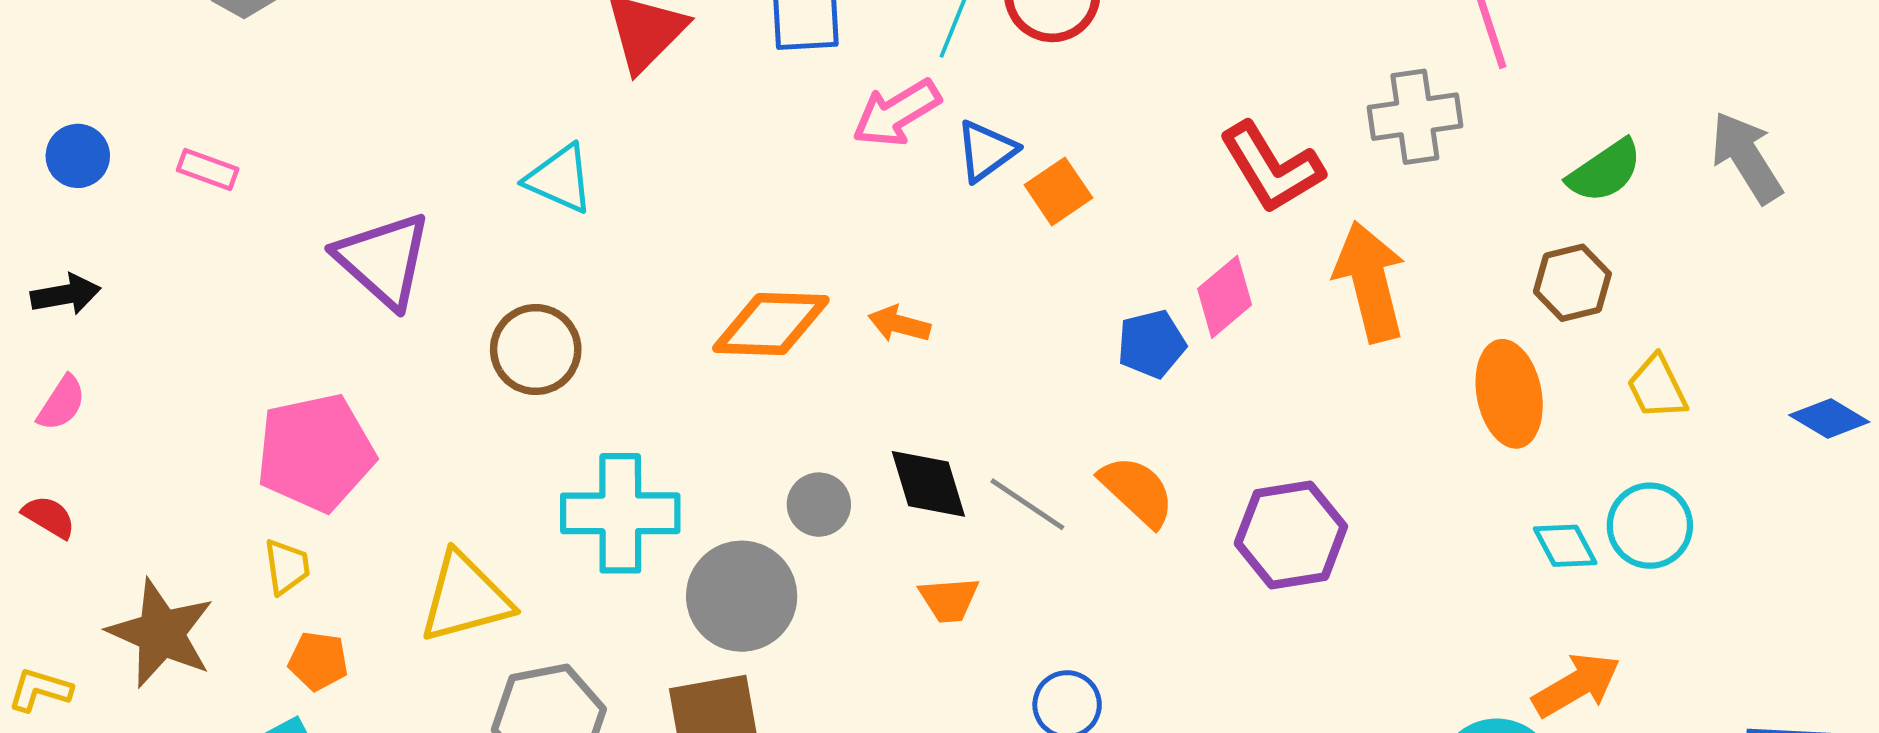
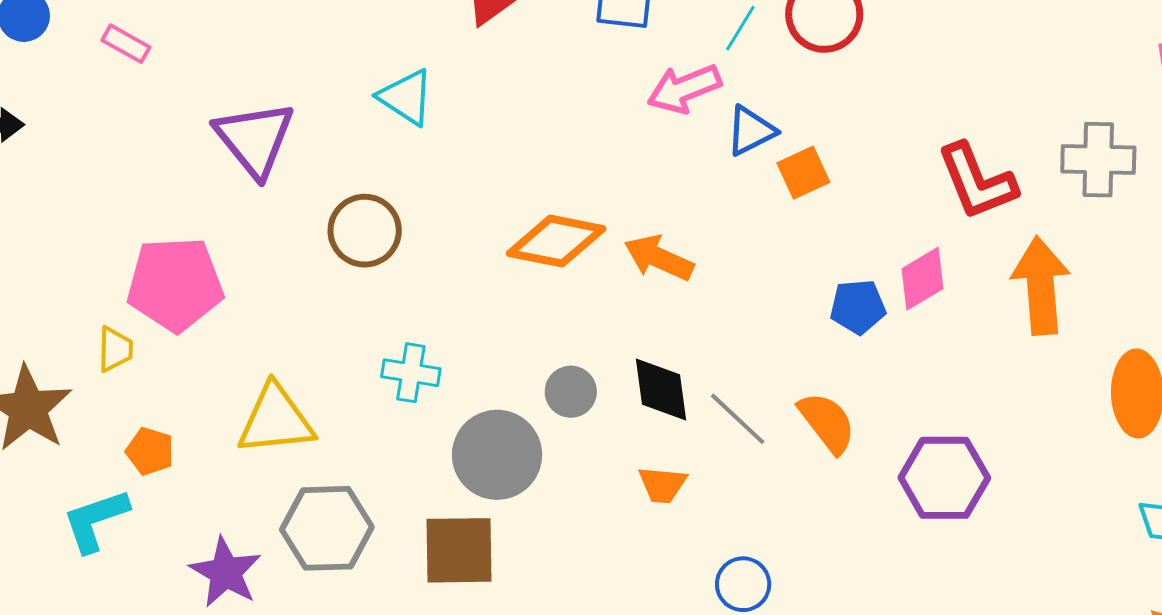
orange arrow: (899, 324) -> (659, 258), size x1.4
cyan cross: (620, 513) -> (411, 373), size x0.6
yellow trapezoid: (287, 567) -> (115, 349), moved

